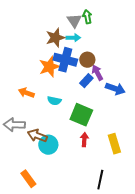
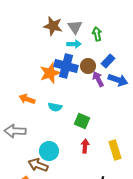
green arrow: (87, 17) -> (97, 34), moved
brown star: (55, 38) -> (53, 26), moved, turned 30
blue rectangle: (86, 81) -> (108, 61), moved
blue arrow: (115, 89) -> (118, 80), moved
green square: (81, 115) -> (82, 121), size x0.7
brown arrow: (37, 136) -> (38, 165), moved

